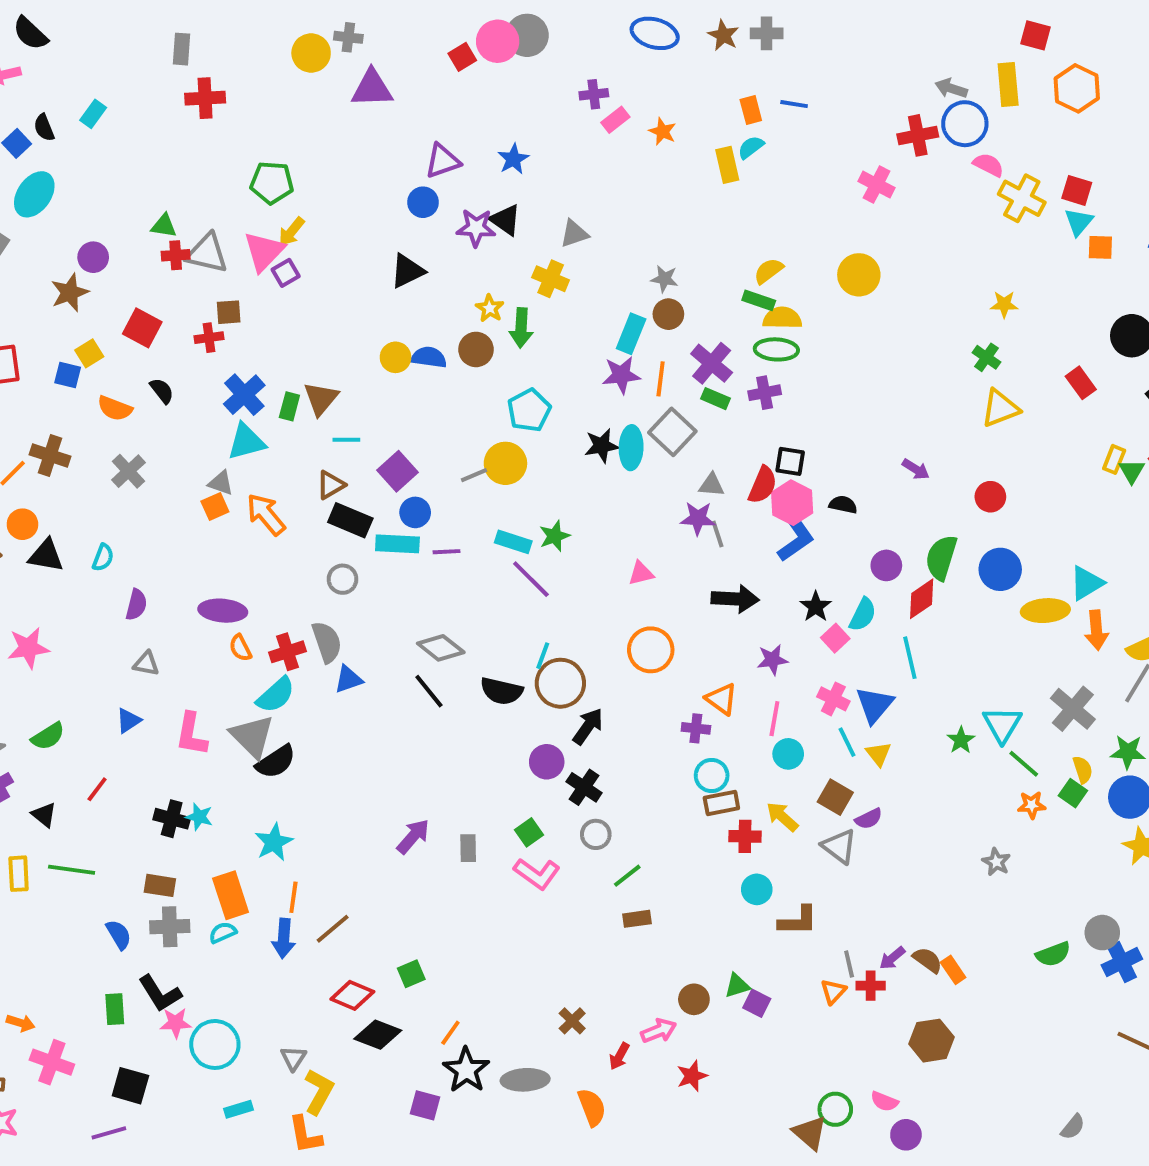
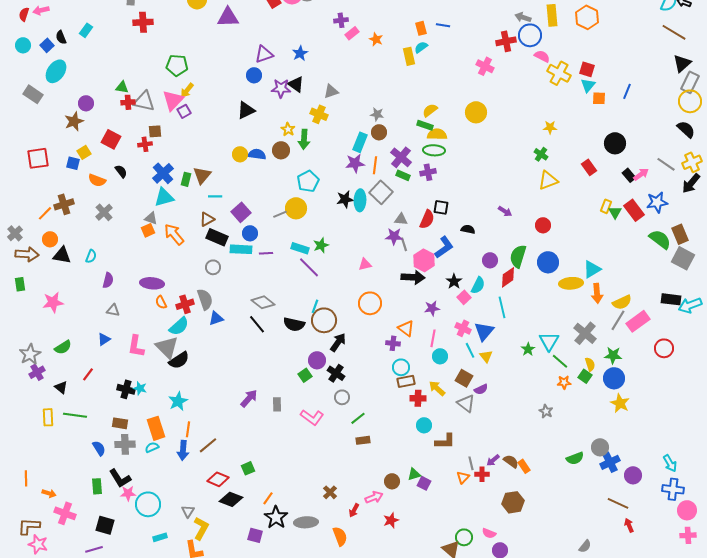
brown cross: (50, 455) -> (64, 204), turned -36
pink hexagon: (792, 503) -> (424, 260), moved
green square: (529, 832) -> (305, 375), moved

